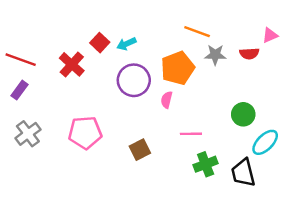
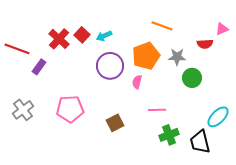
gray star: (215, 55) -> (177, 57), moved
red cross: (72, 64) -> (59, 39), moved
purple rectangle: (19, 90) -> (39, 67), moved
green circle: (243, 114) -> (192, 78), moved

